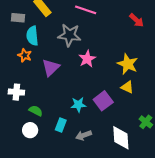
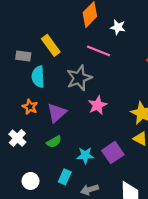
gray star: (69, 35) -> (79, 78), turned -30
orange star: (25, 55) -> (30, 107), moved
white cross: (16, 92) -> (17, 138), turned 35
green semicircle: (36, 111) -> (54, 142), moved, turned 120

